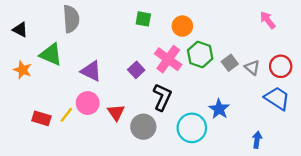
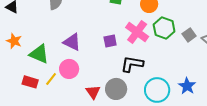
green triangle: (51, 54) -> (39, 54), moved
purple square: (136, 70) -> (110, 41), turned 32
black L-shape: (162, 97) -> (132, 64), turned -105
blue star: (219, 109) -> (187, 86), moved
red triangle: (116, 112) -> (93, 92), moved

